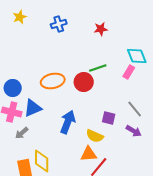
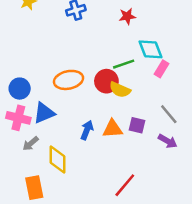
cyan diamond: (137, 56) -> (150, 49), moved
blue arrow: (68, 122) -> (87, 130), size x0.7
yellow semicircle: (95, 136) -> (120, 90), moved
orange triangle: (89, 154) -> (113, 129), moved
yellow diamond: (42, 161) -> (58, 159), moved

